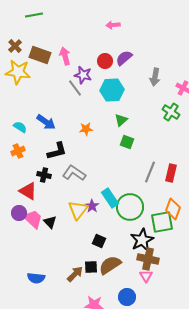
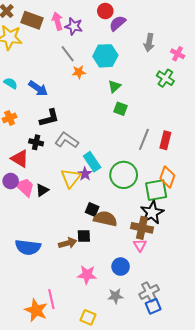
red circle: (105, 61) -> (105, 11), moved
purple star: (83, 75) -> (74, 26), moved
cyan semicircle: (20, 127) -> (11, 83), moved
orange star: (86, 129) -> (79, 72), moved
cyan rectangle: (110, 198) -> (92, 162), moved
black triangle: (50, 222) -> (42, 190), turned 40
black star: (142, 240) -> (152, 213), moved
brown semicircle: (110, 265) -> (105, 219), moved, turned 45
brown arrow: (75, 274) -> (68, 243), turned 30
blue semicircle: (36, 278) -> (28, 247), size x1.4

